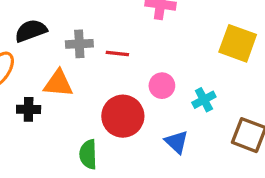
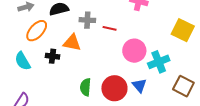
pink circle: (162, 86) -> (134, 51), size x1.5
cyan cross: (204, 100) -> (159, 62), size x1.5
red circle: (123, 116) -> (114, 88), moved

